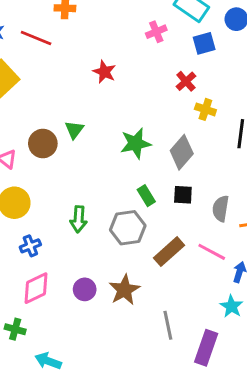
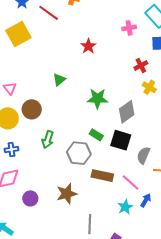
brown circle: (43, 144) -> (32, 109), moved
black square: (183, 195) -> (121, 140), size x1.5
green rectangle: (146, 196) -> (96, 135), turned -40
brown rectangle: (169, 252) -> (102, 176), turned 40
purple circle: (85, 289) -> (30, 198), moved
cyan star: (231, 306) -> (125, 207), moved

